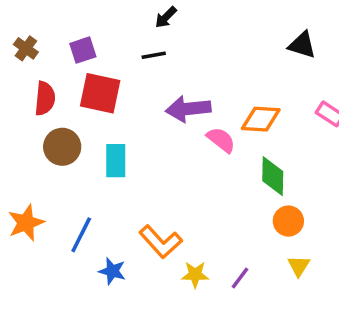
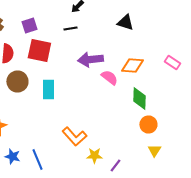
black triangle: (302, 45) -> (125, 22), moved
blue line: (81, 235) -> (37, 160), moved, turned -50
blue star: (112, 271) -> (12, 156), moved
purple line: (240, 278) -> (115, 166), moved

